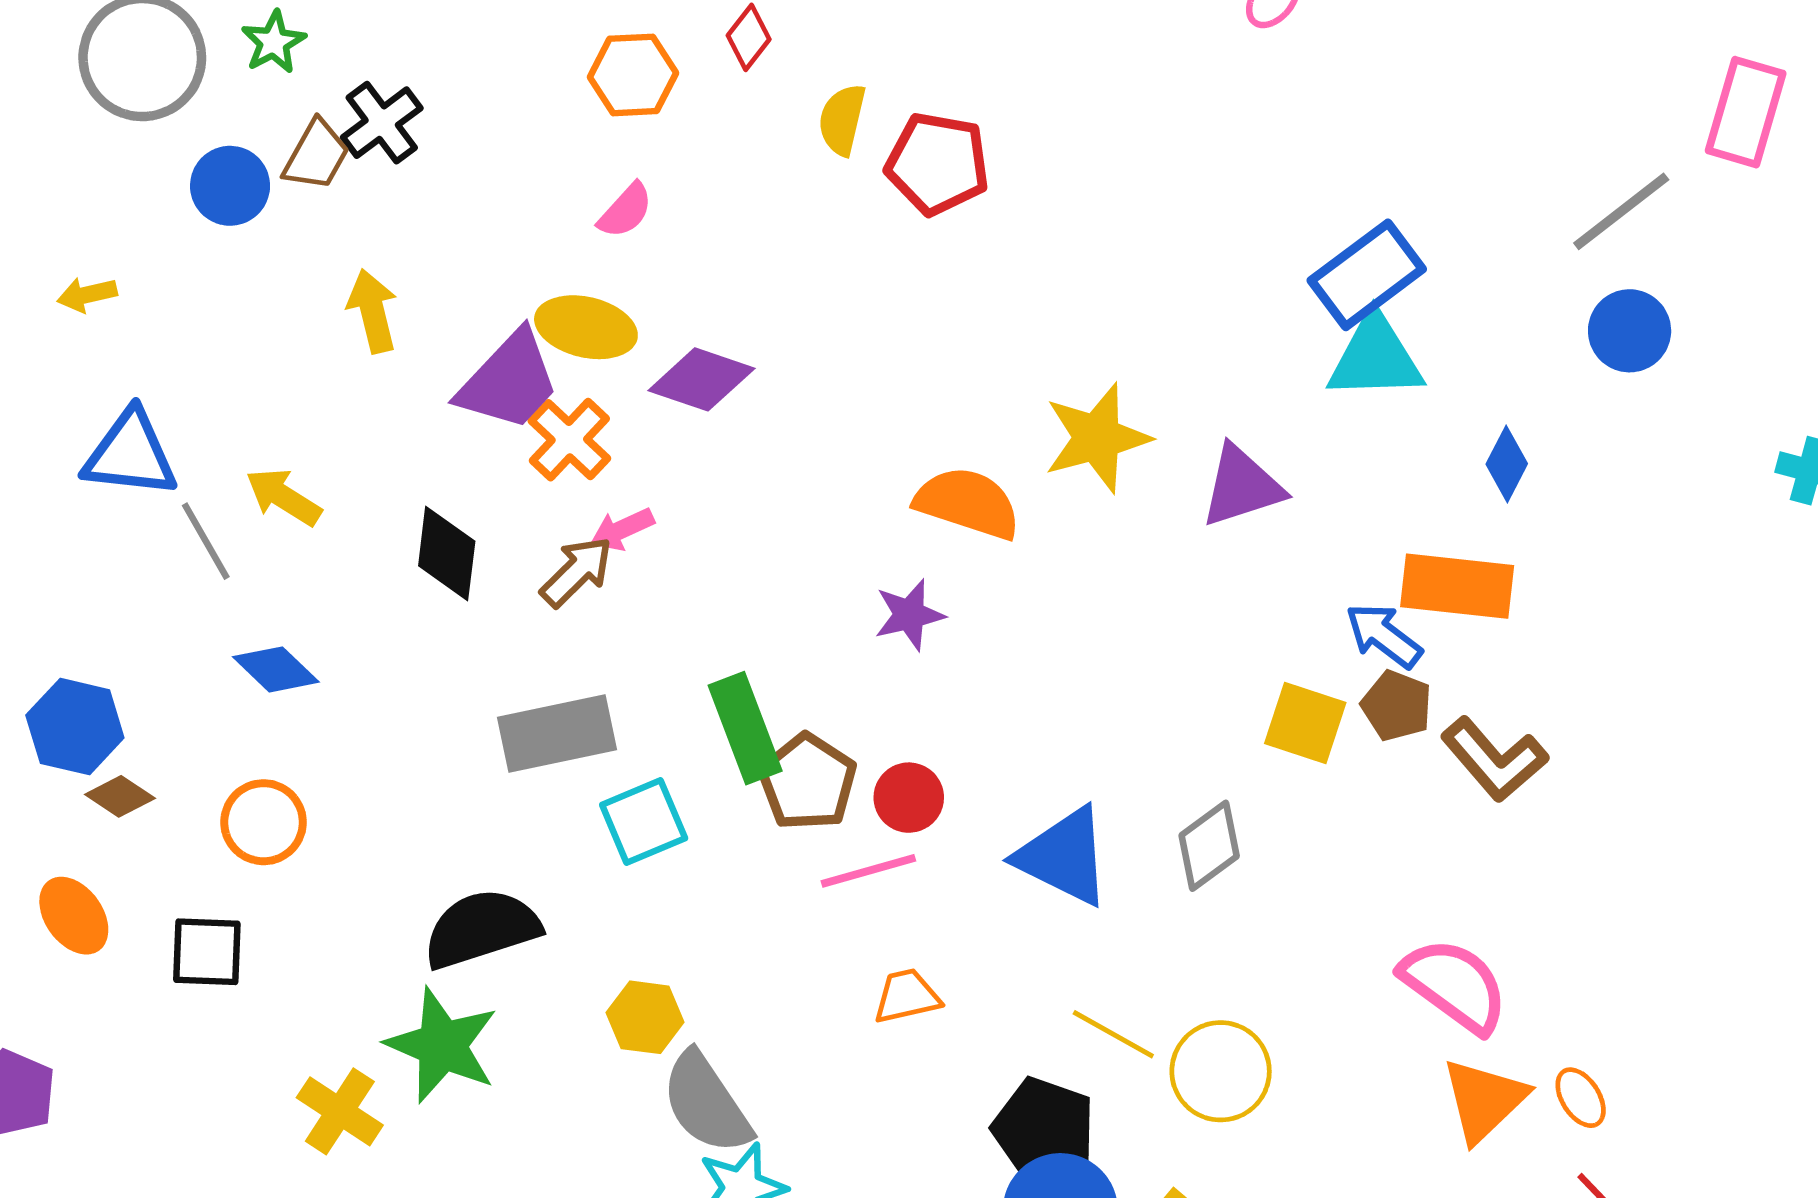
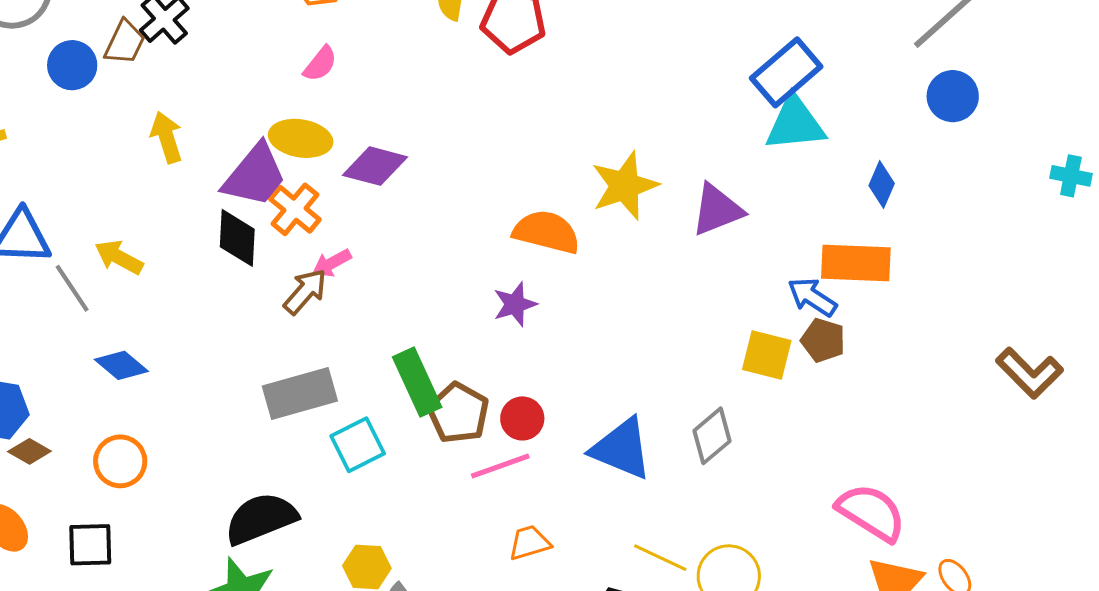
black diamond: (447, 553) -> (237, 238), moved
brown L-shape: (1494, 759) -> (1029, 373), moved

